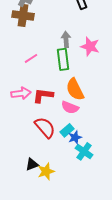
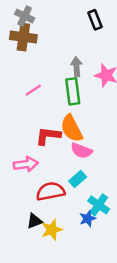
orange semicircle: (75, 89) -> (72, 128), moved
pink arrow: (21, 93) -> (26, 164), moved
red semicircle: (45, 127) -> (51, 191), moved, turned -60
blue star: (75, 137) -> (88, 219), moved

